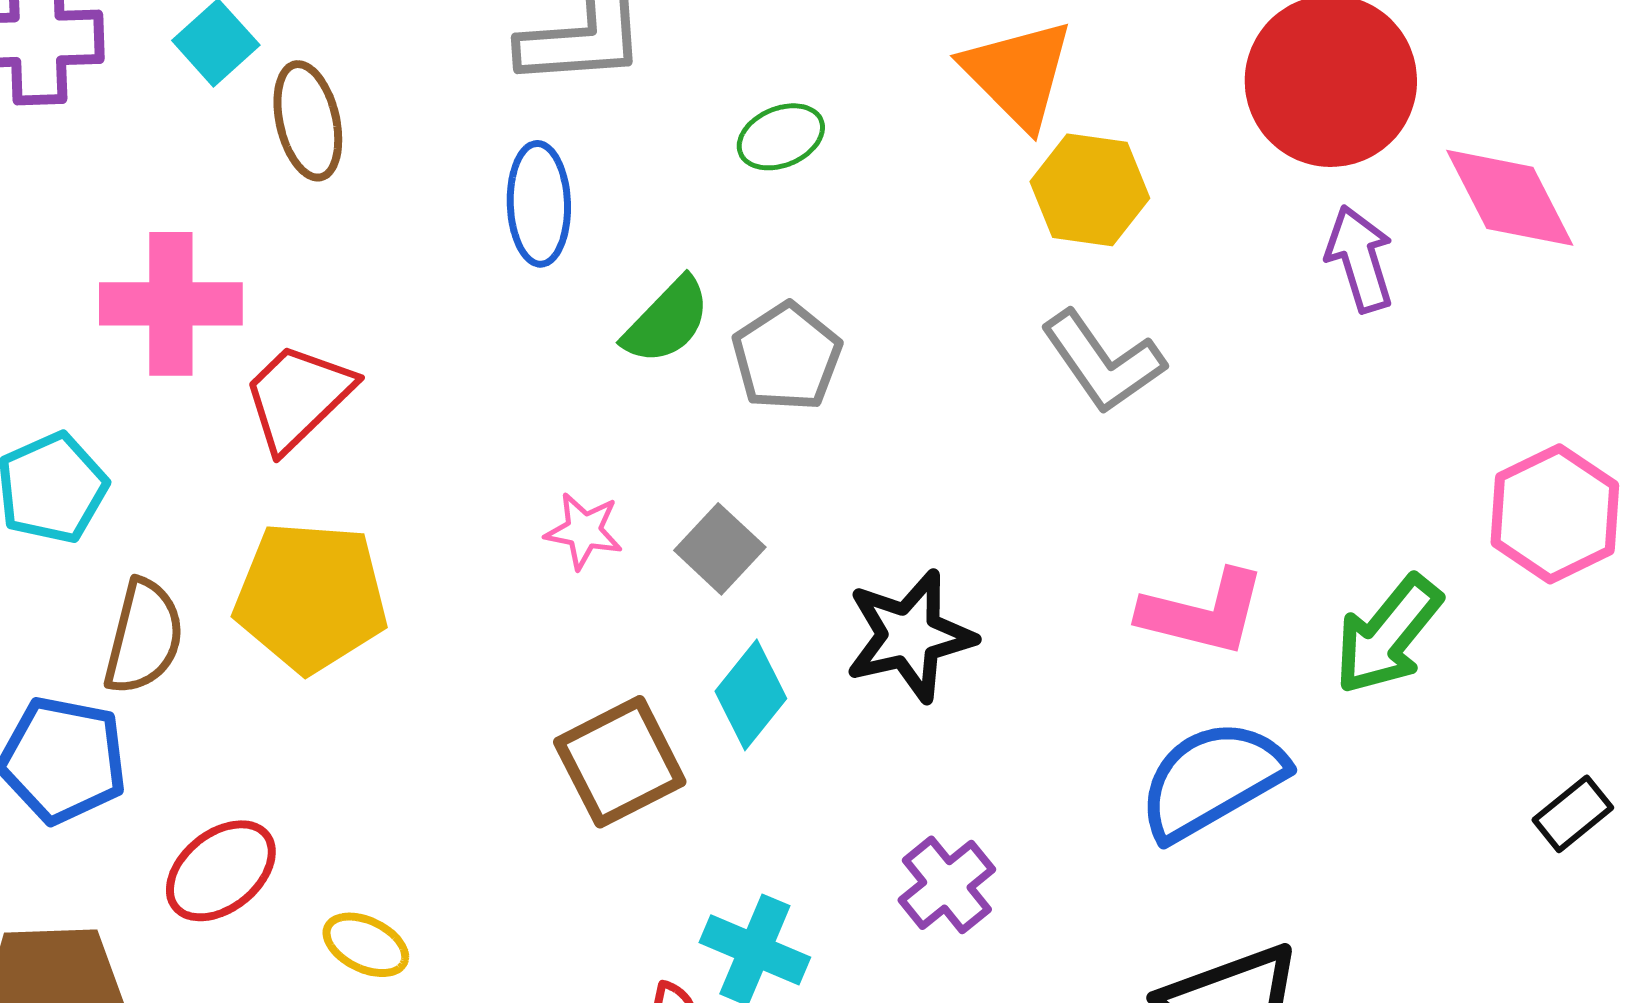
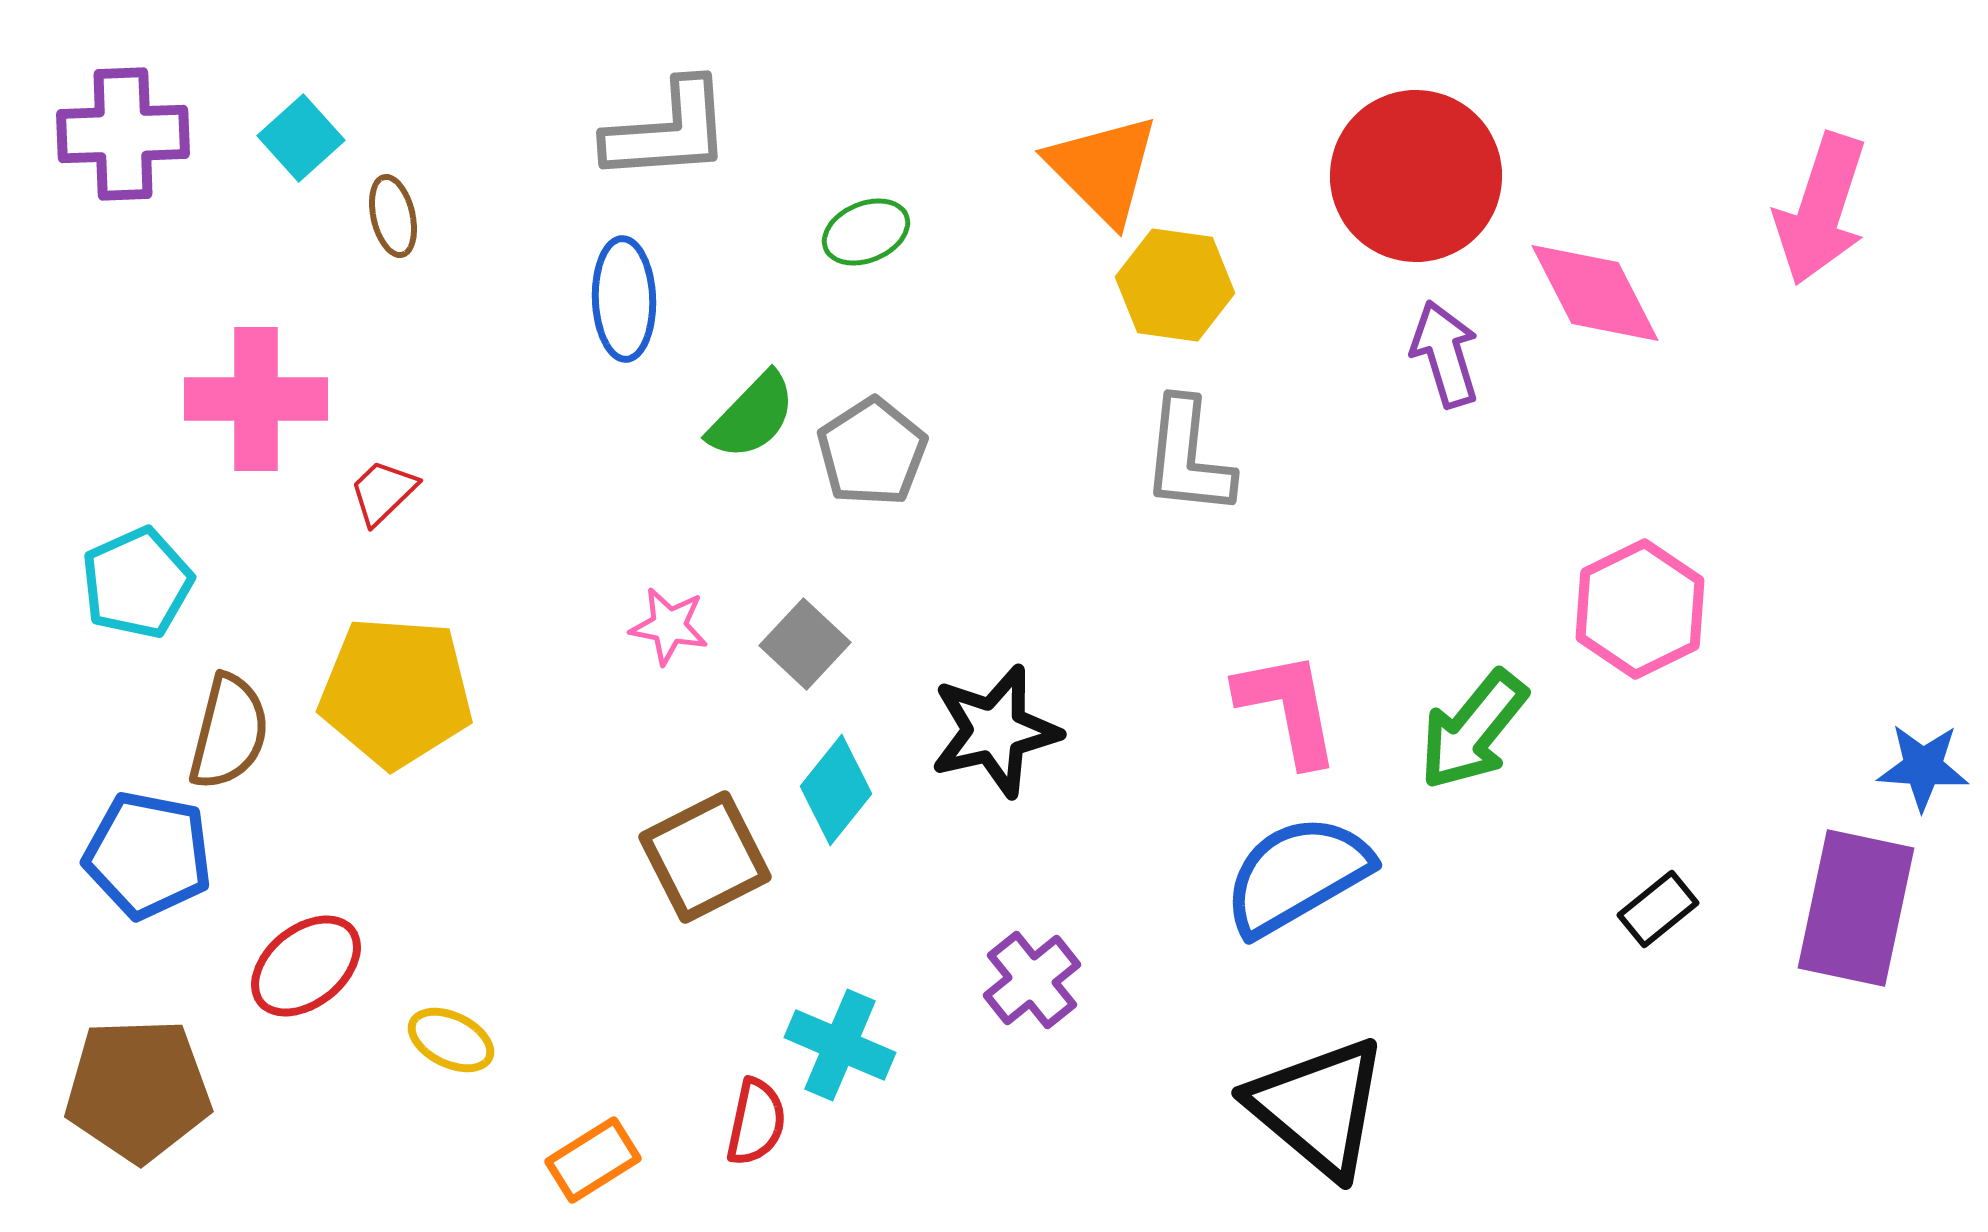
brown ellipse: (308, 121) -> (393, 216), size x0.7
gray L-shape: (1103, 362) -> (1188, 457), turned 41
red trapezoid: (298, 397) -> (383, 492), size x0.6
pink L-shape: (1203, 613) -> (1288, 708), turned -115

